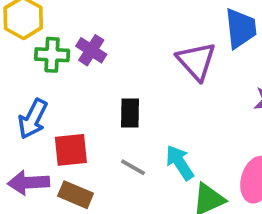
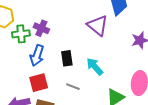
blue arrow: (33, 119) -> (37, 55), moved
cyan arrow: (180, 163) -> (95, 67), moved

